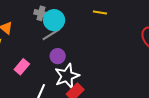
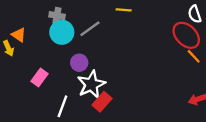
cyan circle: (54, 20) -> (62, 32), moved
gray line: (51, 34) -> (90, 29), moved

